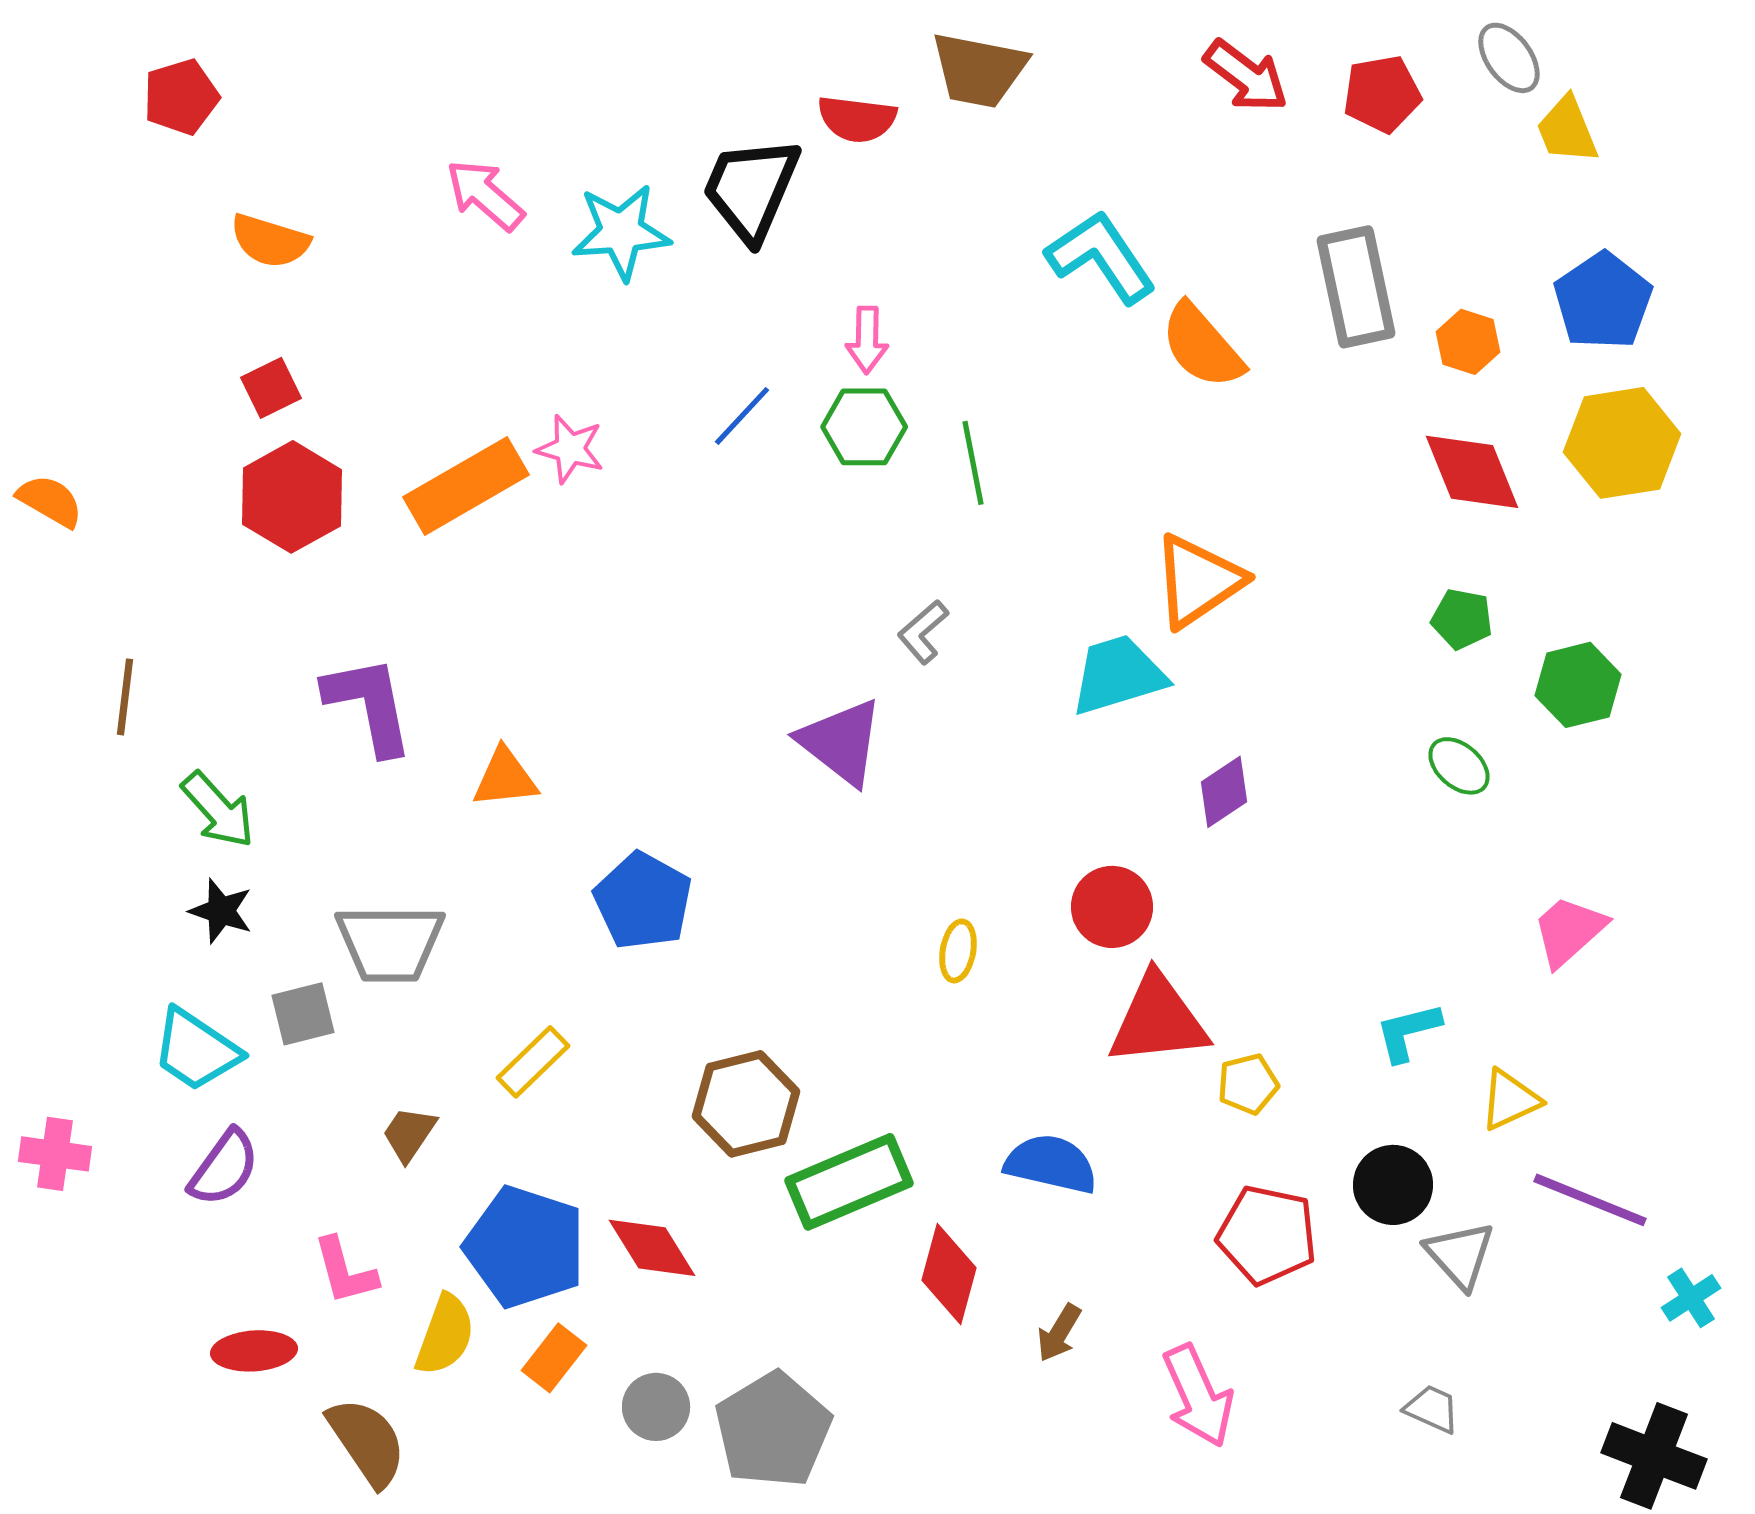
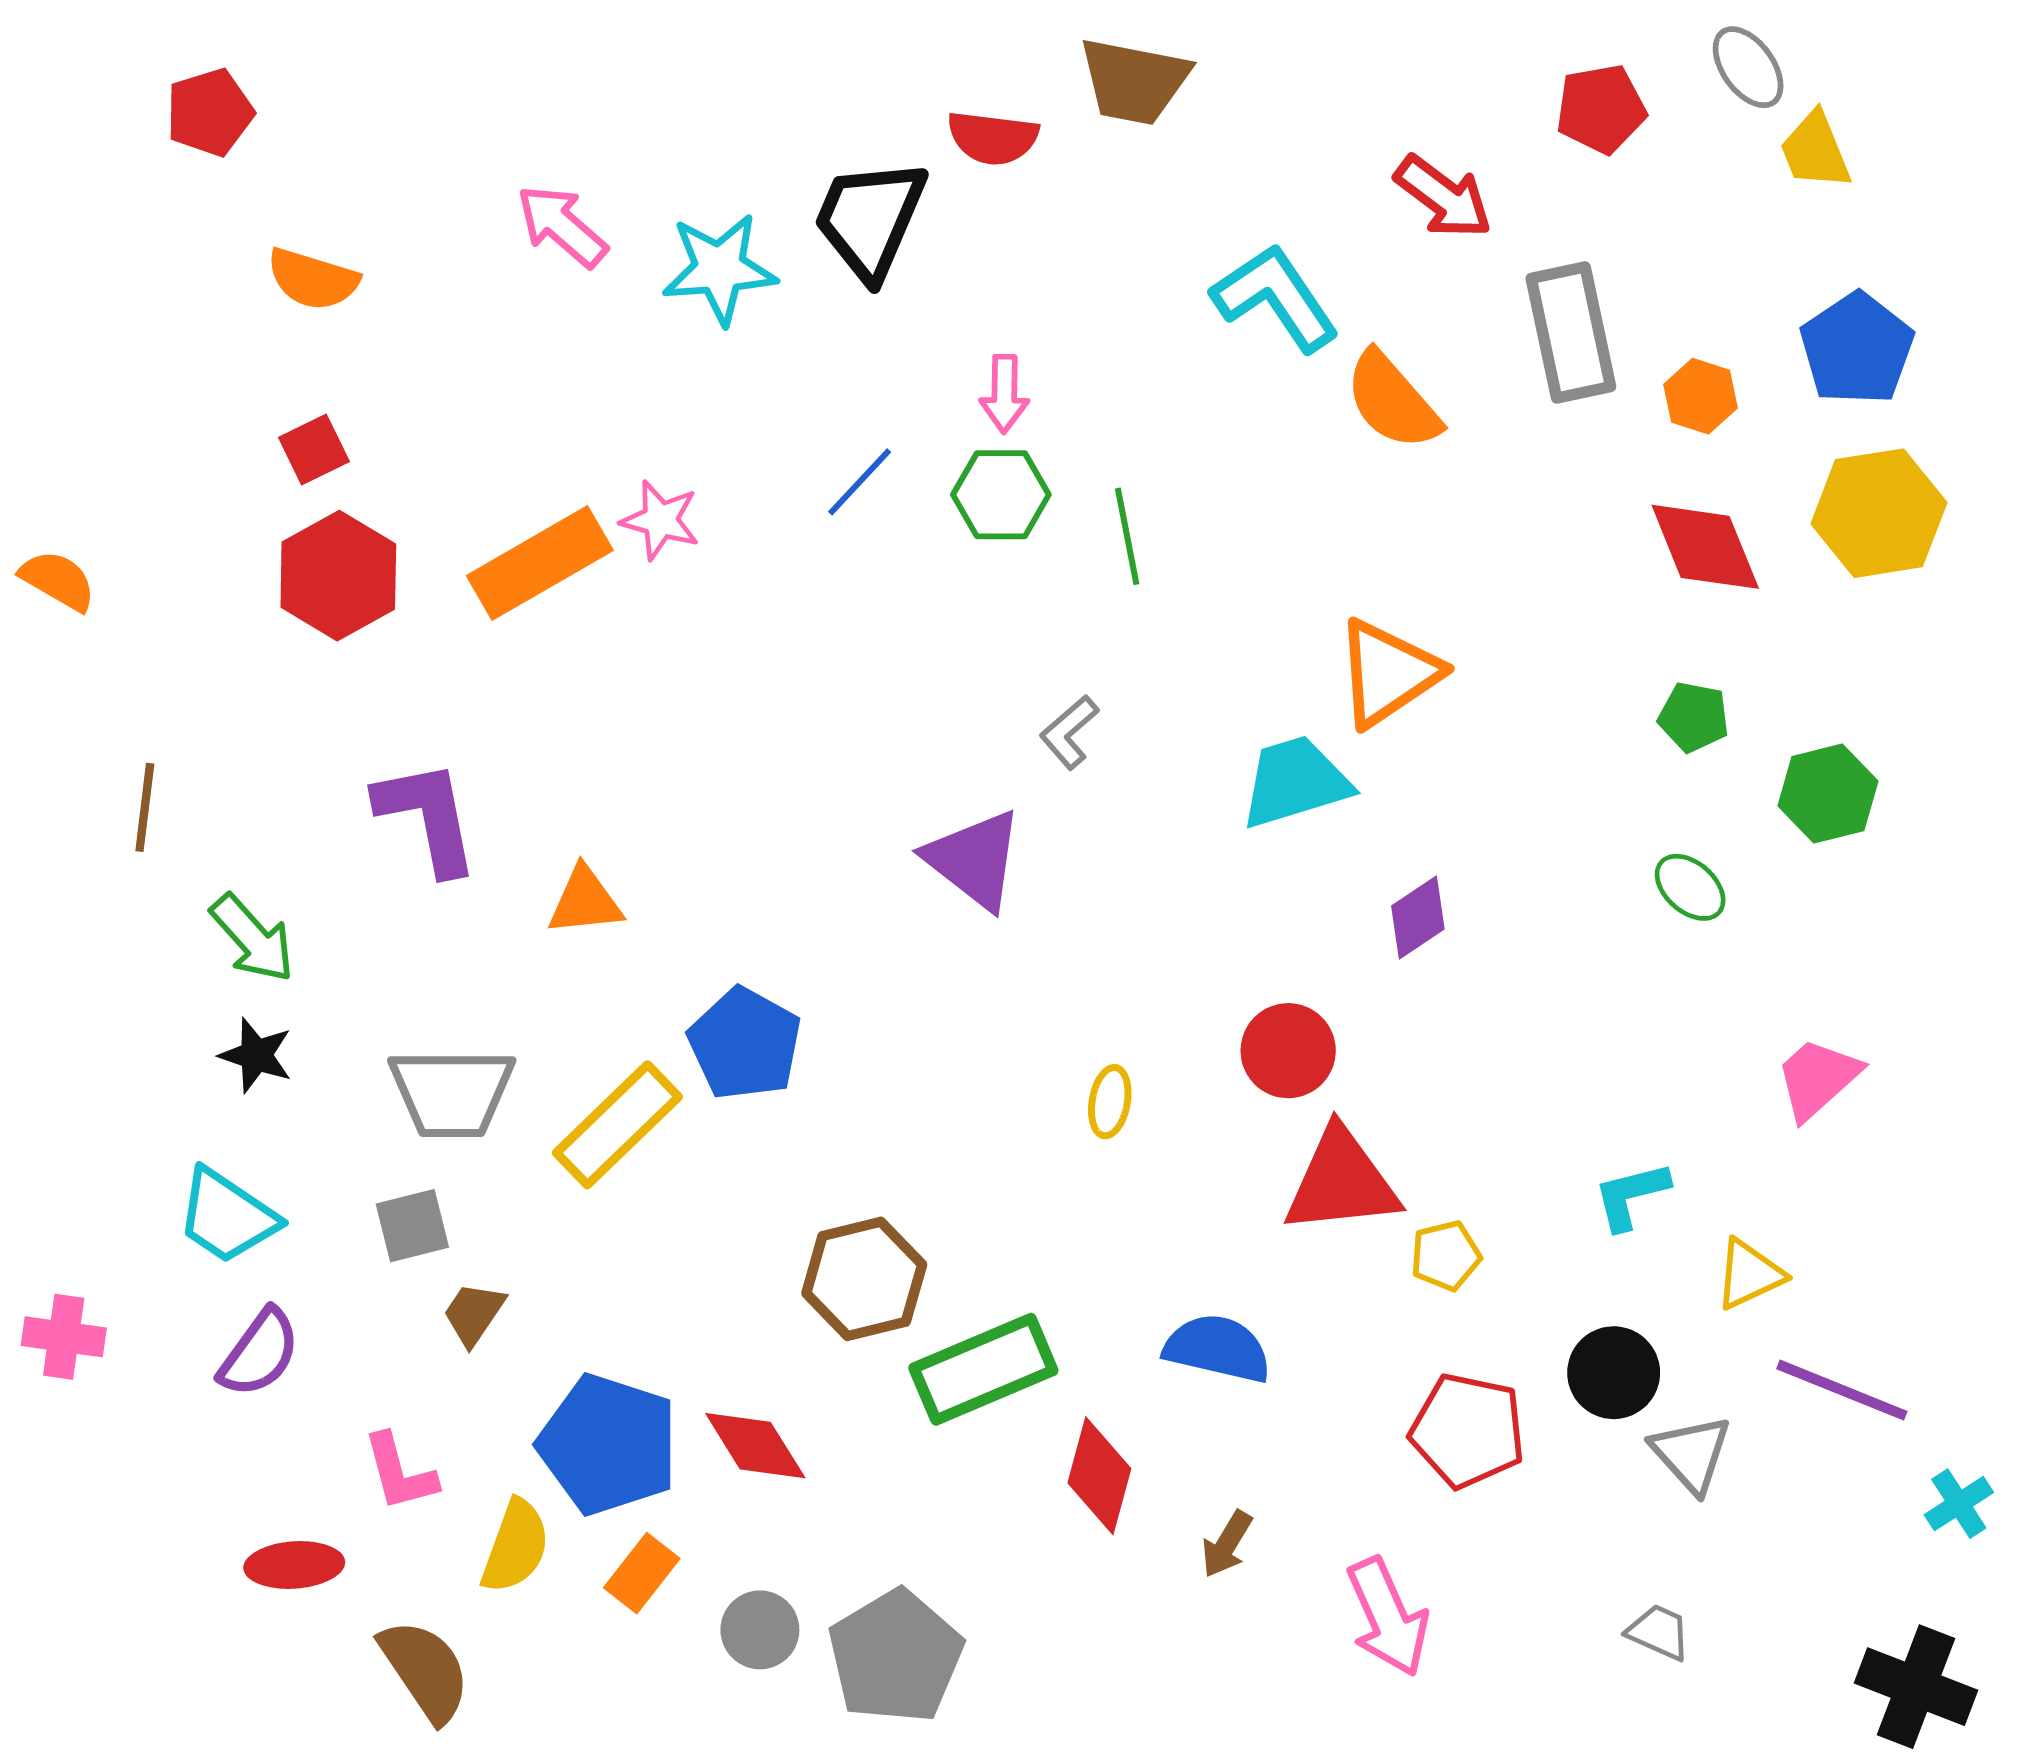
red arrow: (1246, 76) -> (1443, 197), moved
gray square: (303, 1014) -> (412, 1226), moved
yellow rectangle: (533, 1062) -> (617, 1125), moved, size x1.5

